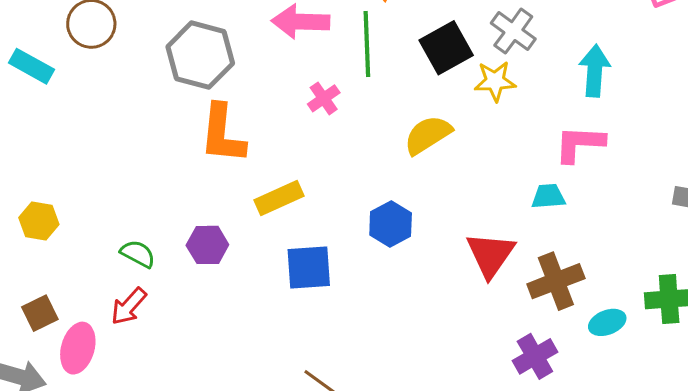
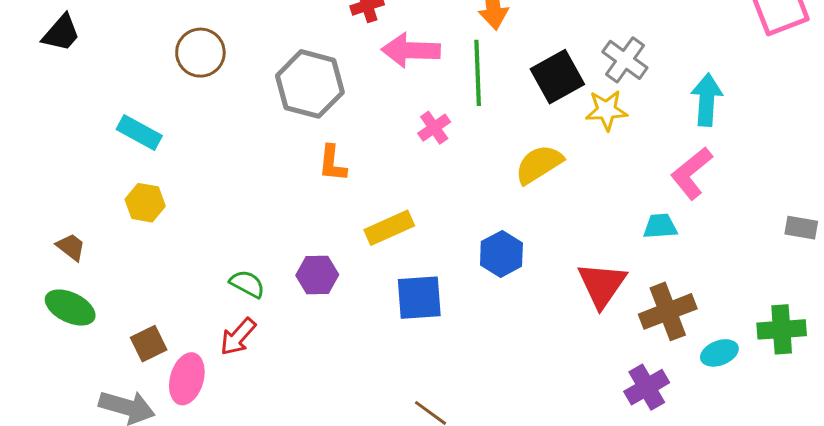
cyan rectangle: (32, 66) -> (139, 132), moved
orange L-shape: (222, 134) -> (332, 163), size x0.6
pink L-shape: (580, 144) -> (692, 173), turned -42
yellow hexagon: (39, 221) -> (145, 203), moved

